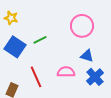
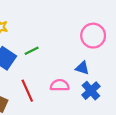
pink circle: (82, 26) -> (93, 36), moved

